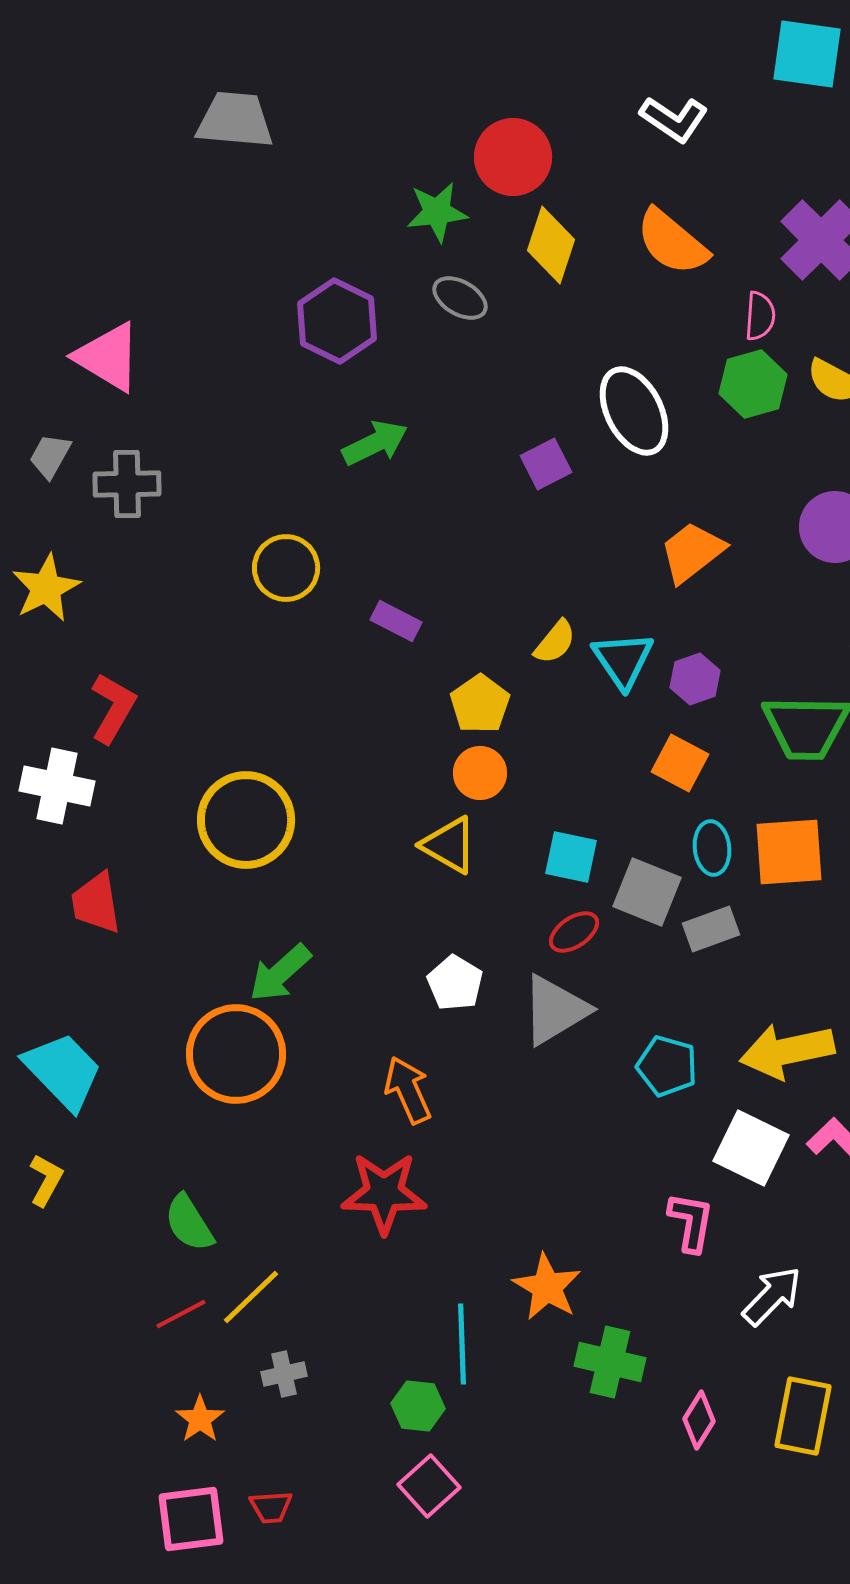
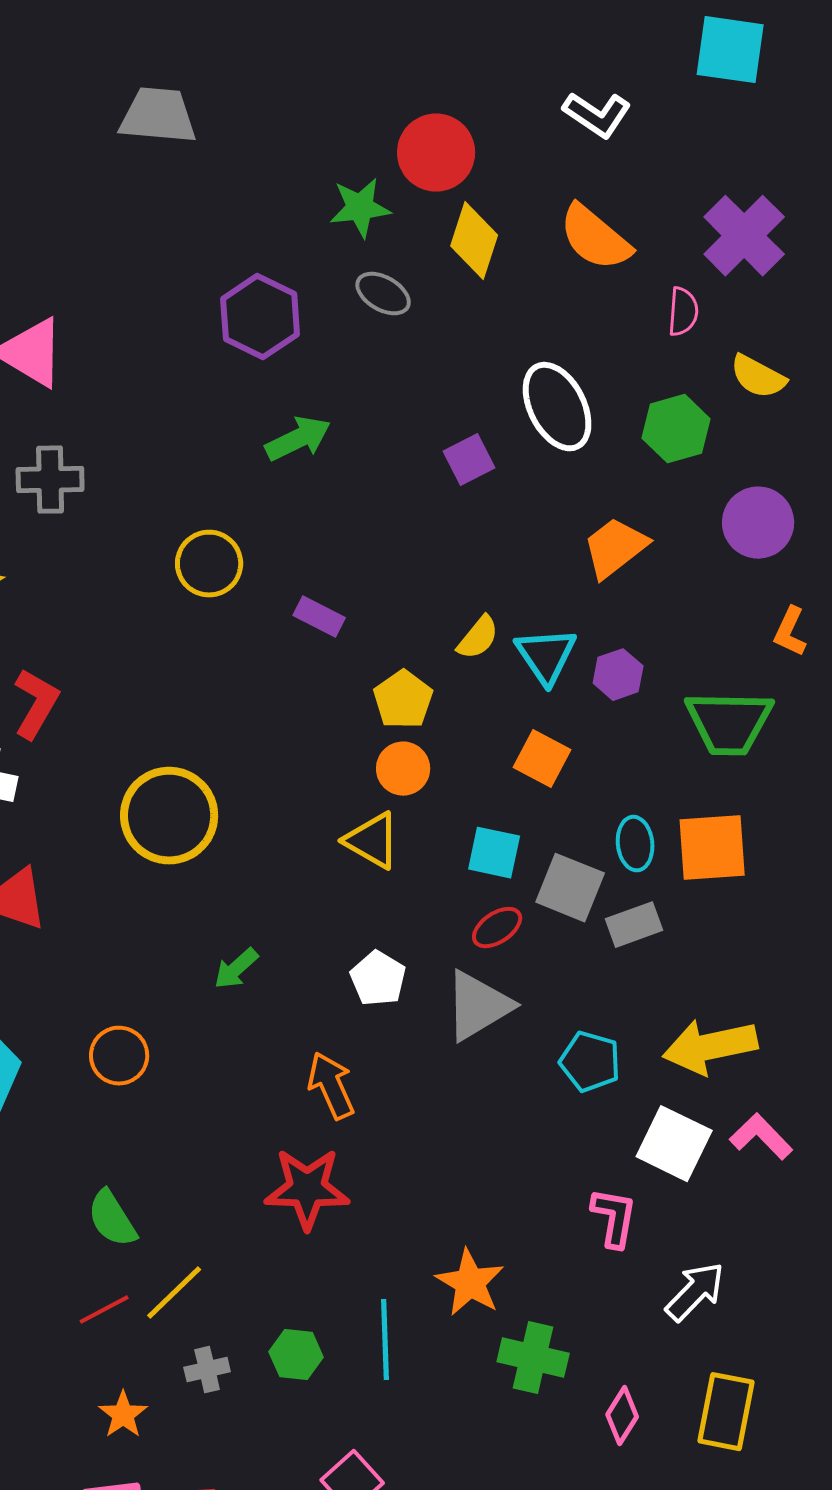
green hexagon: (753, 384) -> (676, 429), moved
orange square: (680, 763) -> (542, 759), moved
green arrow: (280, 973) -> (236, 969), moved, size x0.7
orange circle: (236, 1054) -> (119, 1056), moved, size x0.6
green hexagon: (418, 1406) -> (296, 1355), moved

